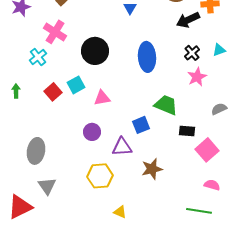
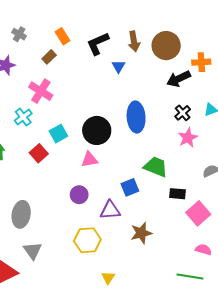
black circle: (95, 51) -> (97, 130), moved
cyan square: (76, 85) -> (58, 134), moved
yellow triangle: (120, 212) -> (108, 278), turned 40

